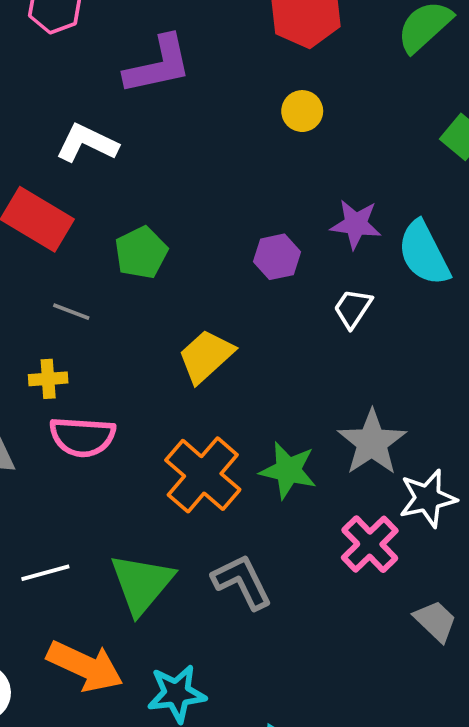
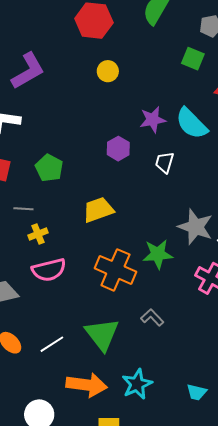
yellow trapezoid: (206, 356) -> (98, 210), turned 40
yellow cross: (48, 379) -> (38, 234), moved
gray L-shape: (242, 582) -> (152, 317), size x0.7

